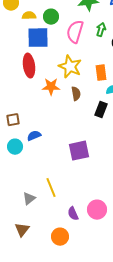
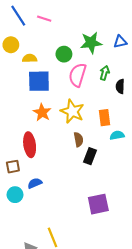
green circle: (51, 17) -> (64, 54), moved
red ellipse: (29, 66) -> (30, 145), moved
orange star: (51, 87) -> (42, 112), moved, turned 30
black rectangle: (101, 110) -> (90, 156), moved
purple square: (79, 151) -> (98, 204), moved

